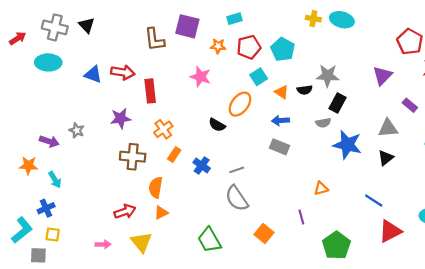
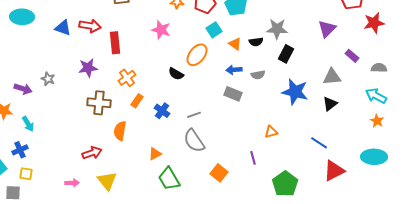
gray semicircle: (323, 123) -> (258, 75), moved
orange triangle: (161, 213) -> (155, 154), moved

